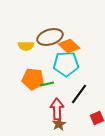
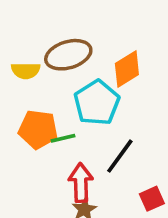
orange diamond: (69, 46) -> (127, 69), moved, turned -75
cyan pentagon: (66, 64) -> (97, 103), turned -30

